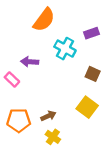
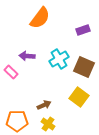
cyan cross: (65, 49) -> (59, 59), moved, turned 30
brown square: (93, 74) -> (84, 67), size x1.5
orange pentagon: (19, 120) -> (17, 121), moved

